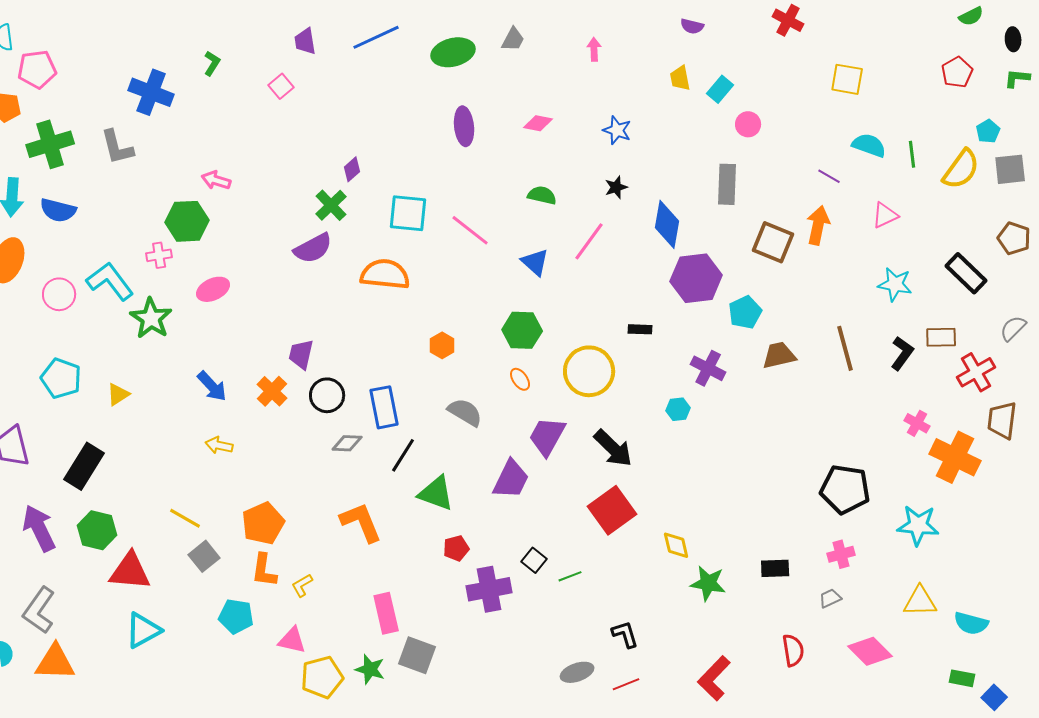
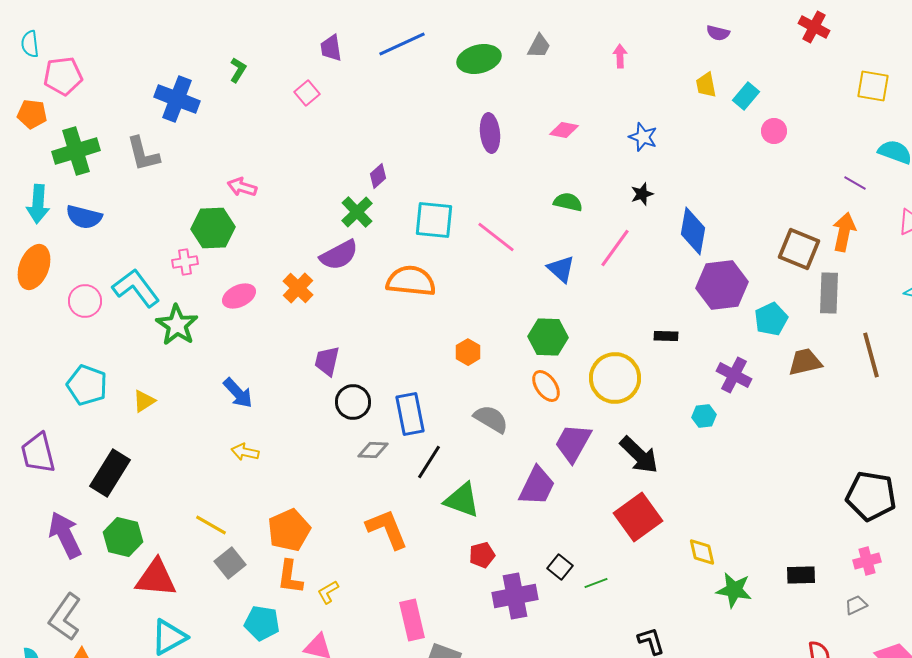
gray rectangle: (727, 184) -> (829, 293), moved
orange ellipse: (520, 379) -> (546, 386), size x1.4
orange cross: (272, 391) -> (298, 288), moved

